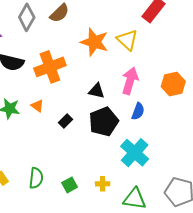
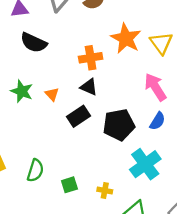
orange cross: (50, 67) -> (91, 58), moved, size x0.7
pink arrow: (130, 81) -> (155, 87), turned -60
black triangle: (97, 91) -> (89, 87), moved
black rectangle: (65, 121) -> (79, 116), size x1.5

